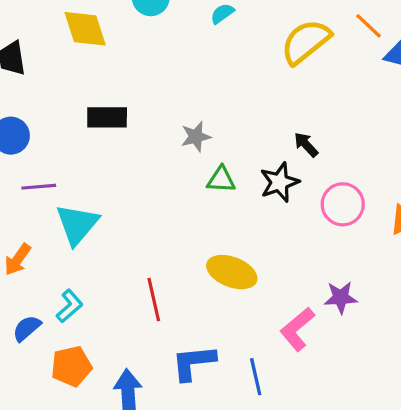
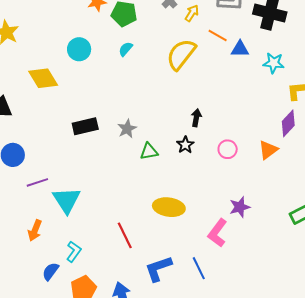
black rectangle: (107, 117) -> (85, 126), moved
black arrow: (306, 145) -> (196, 118), turned 66
black star: (279, 182) -> (185, 145), size x0.7
pink circle: (343, 204) -> (228, 149), size x0.7

